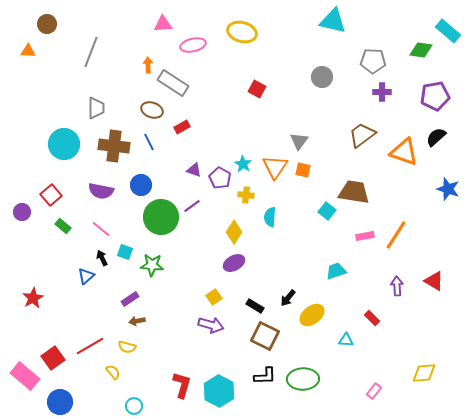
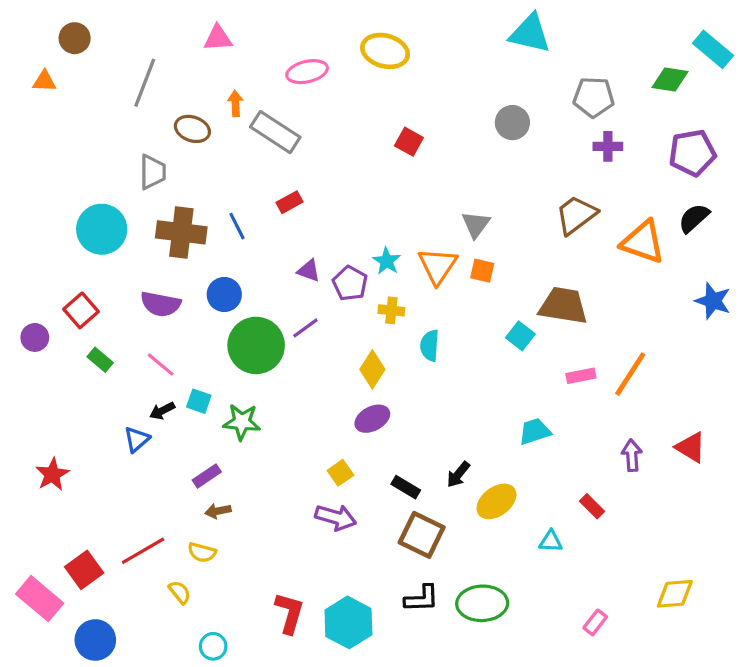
pink triangle: (163, 24) -> (218, 38), moved
brown ellipse: (152, 110) -> (192, 129), moved
black arrow: (102, 258) -> (162, 411), turned -91

